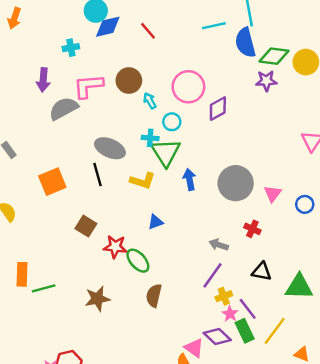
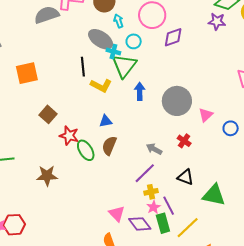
gray ellipse: (110, 148) -> (101, 39), moved
black line: (98, 175) -> (83, 67), moved
brown semicircle: (154, 296) -> (109, 146), moved
pink triangle: (194, 348) -> (117, 214), moved

